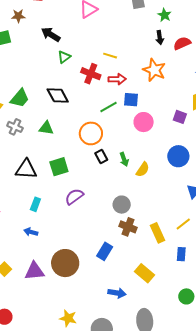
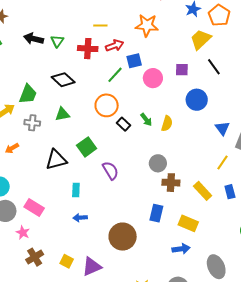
black arrow: (51, 34) -> (34, 39), moved
purple square: (180, 117) -> (182, 70), moved
purple semicircle: (74, 197) -> (110, 171), turned 114
yellow rectangle: (157, 233) -> (203, 191), moved
purple triangle: (34, 271) -> (92, 267), moved
yellow rectangle: (145, 273) -> (188, 223), moved

